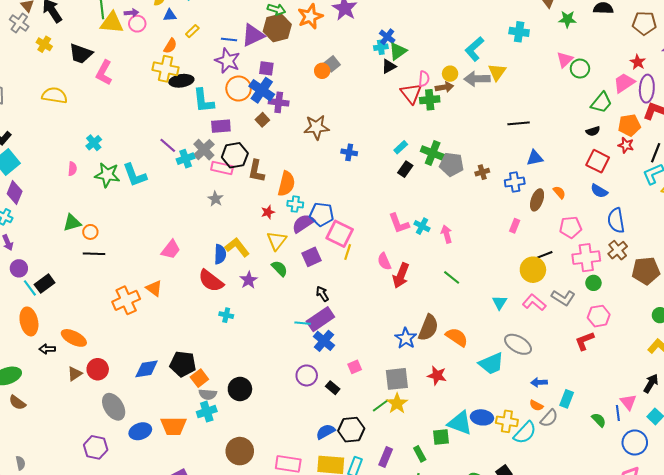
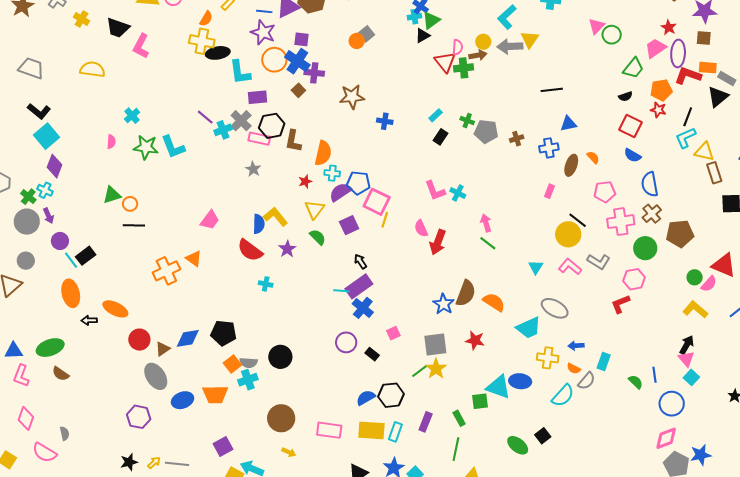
green cross: (433, 153) -> (467, 121), size x0.6
pink arrow: (446, 234) -> (486, 223), moved
black line: (543, 256) -> (578, 220), turned 60
green circle: (593, 283) -> (645, 248), moved, size x1.5
brown triangle: (75, 374) -> (163, 349), moved
orange square: (199, 378) -> (232, 364), moved
pink triangle: (628, 402) -> (686, 359), moved
yellow cross: (507, 421) -> (548, 358), moved

